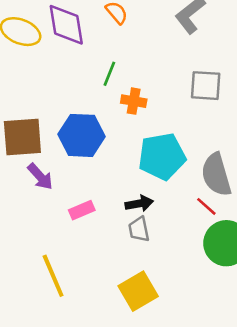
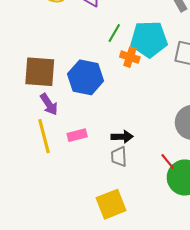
cyan pentagon: (162, 156) -> (149, 39), moved
red line: (206, 206) -> (168, 161), moved
yellow line: (53, 276) -> (44, 136), moved

